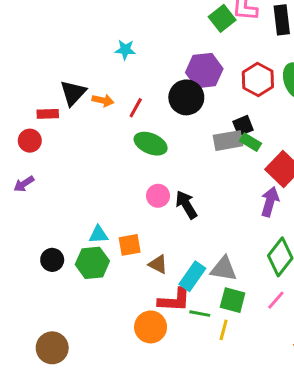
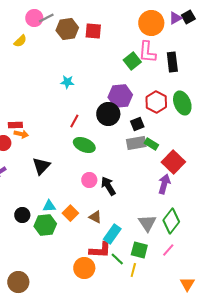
black triangle: (73, 93) -> (41, 166), moved
orange arrow: (103, 100) -> (21, 134), moved
black square: (243, 126) -> (137, 124), moved
orange square: (130, 245) -> (70, 213), turned -35
black circle: (52, 260) -> (22, 215), moved
brown triangle: (158, 264) -> (95, 217), moved
gray triangle: (224, 269) -> (147, 223), moved, turned 48
green line: (200, 314) -> (117, 259), turned 32

